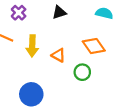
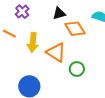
orange diamond: (94, 46) -> (75, 29), moved
orange triangle: (58, 55) -> (56, 52), size x1.5

